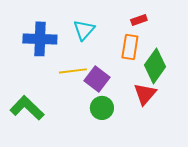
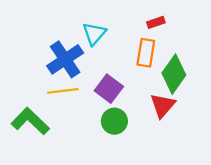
blue cross: (40, 39) -> (65, 59), moved, turned -36
yellow line: (73, 71) -> (63, 91), moved

